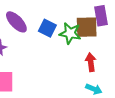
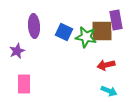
purple ellipse: (16, 22) -> (34, 26), turned 40
red arrow: (91, 62) -> (106, 65), turned -96

